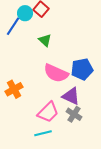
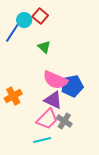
blue pentagon: (82, 69) -> (72, 86), moved
purple triangle: (71, 96) -> (53, 100), moved
gray cross: (74, 114) -> (64, 121), moved

